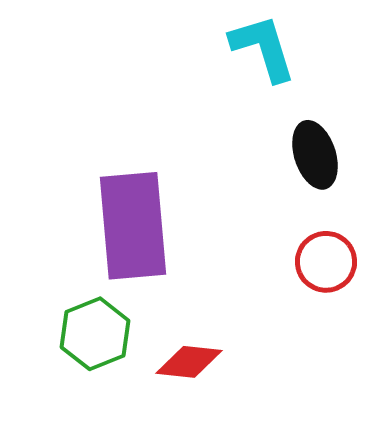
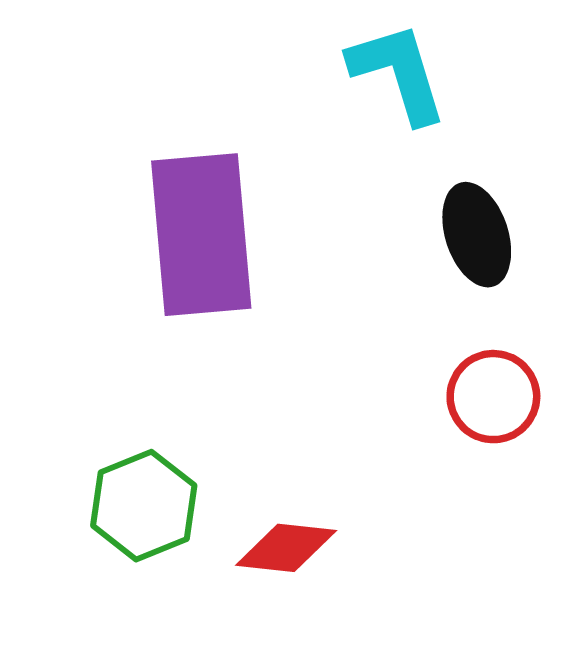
purple rectangle: (133, 226) -> (201, 235), moved

